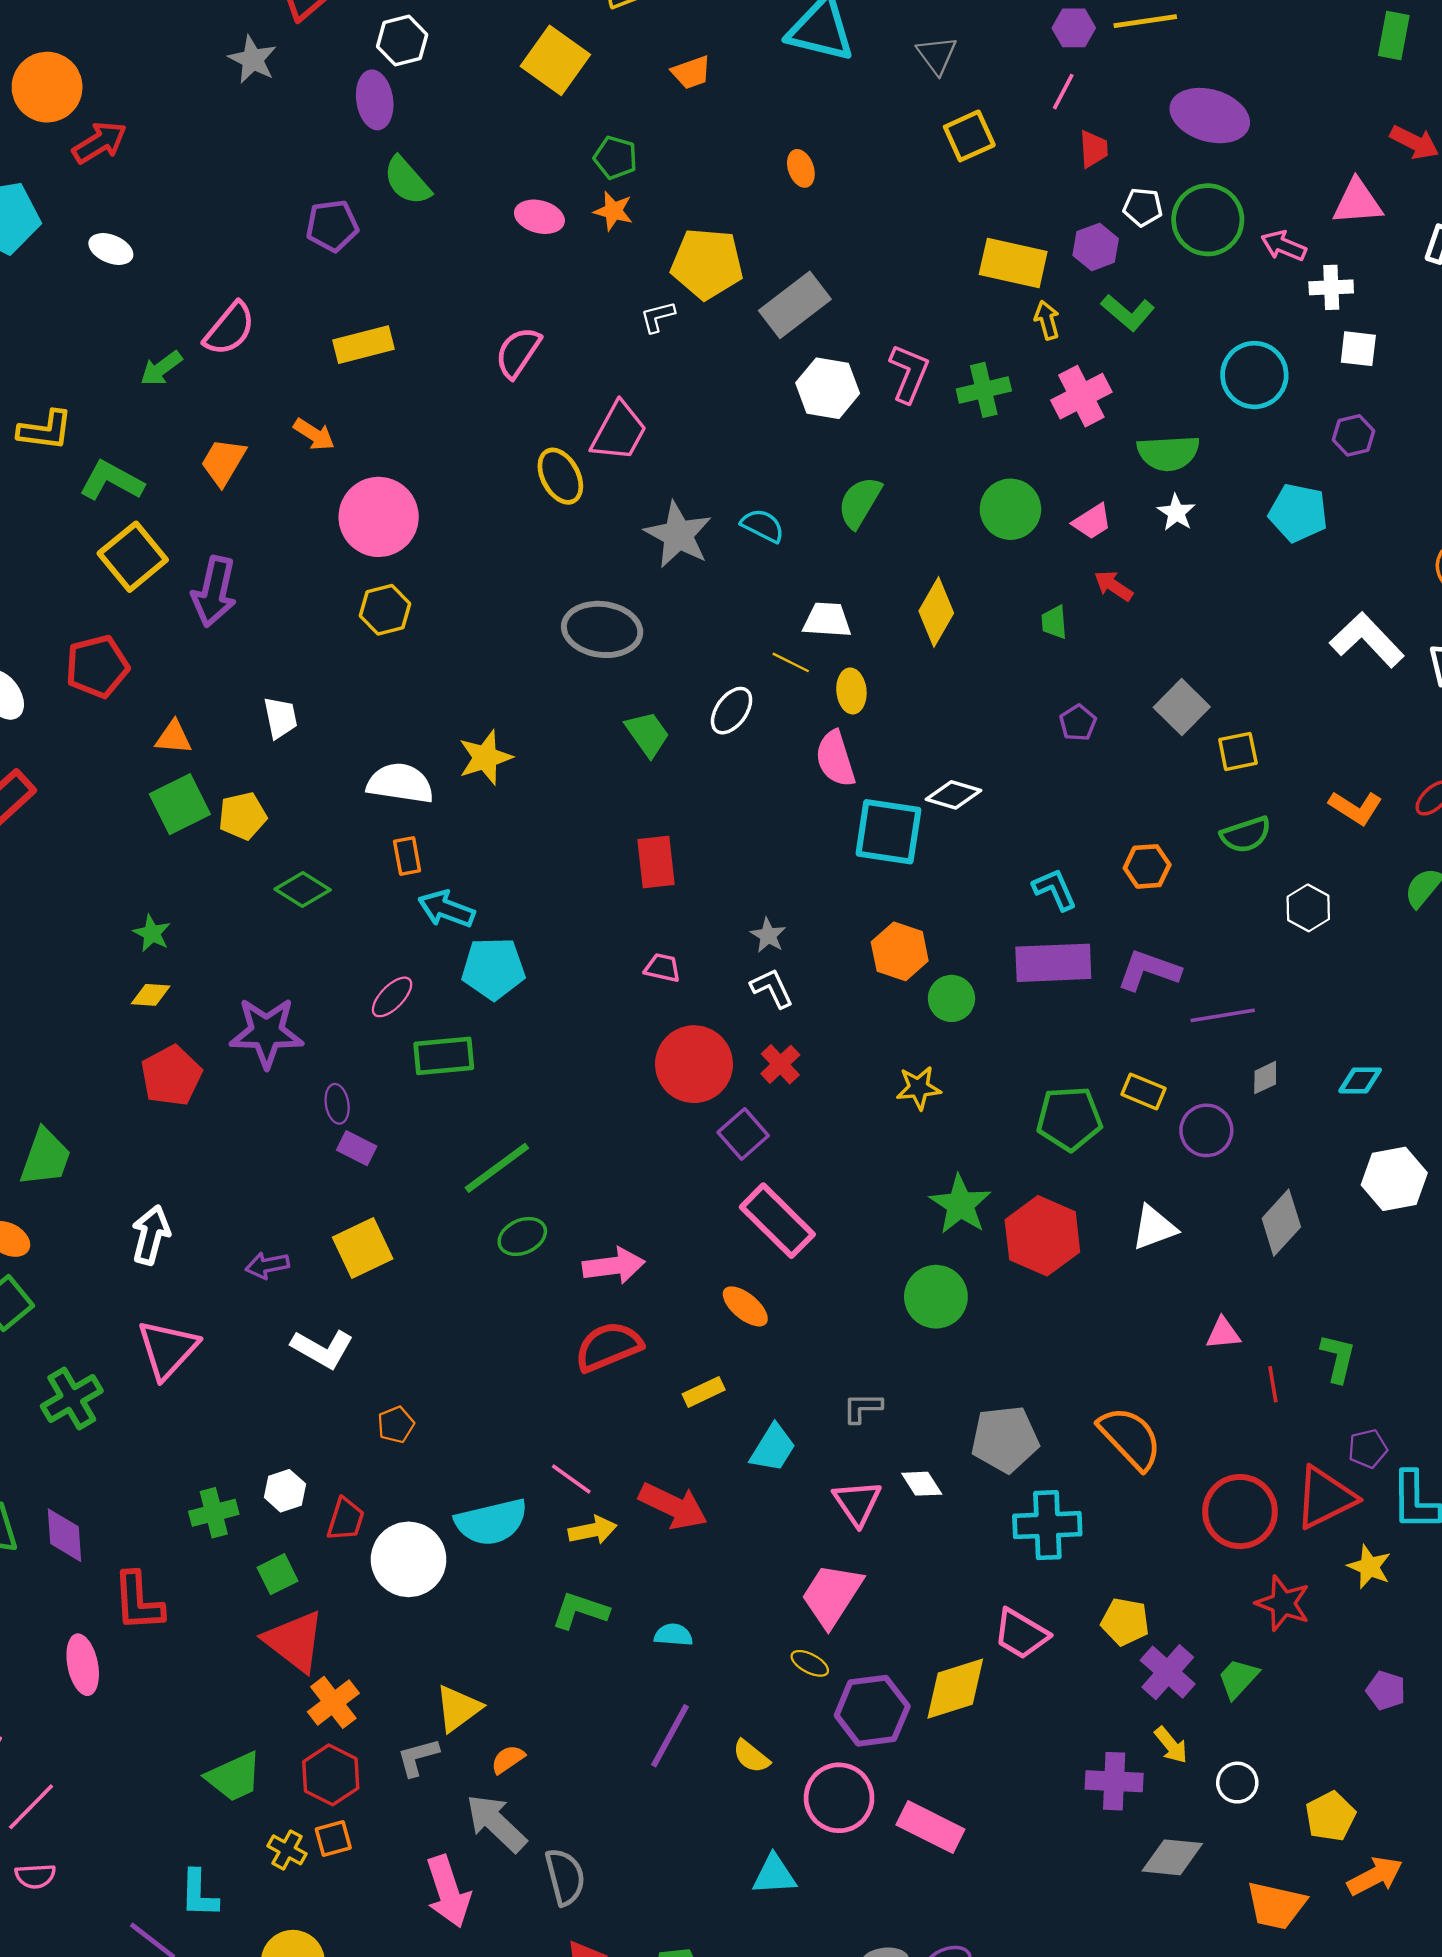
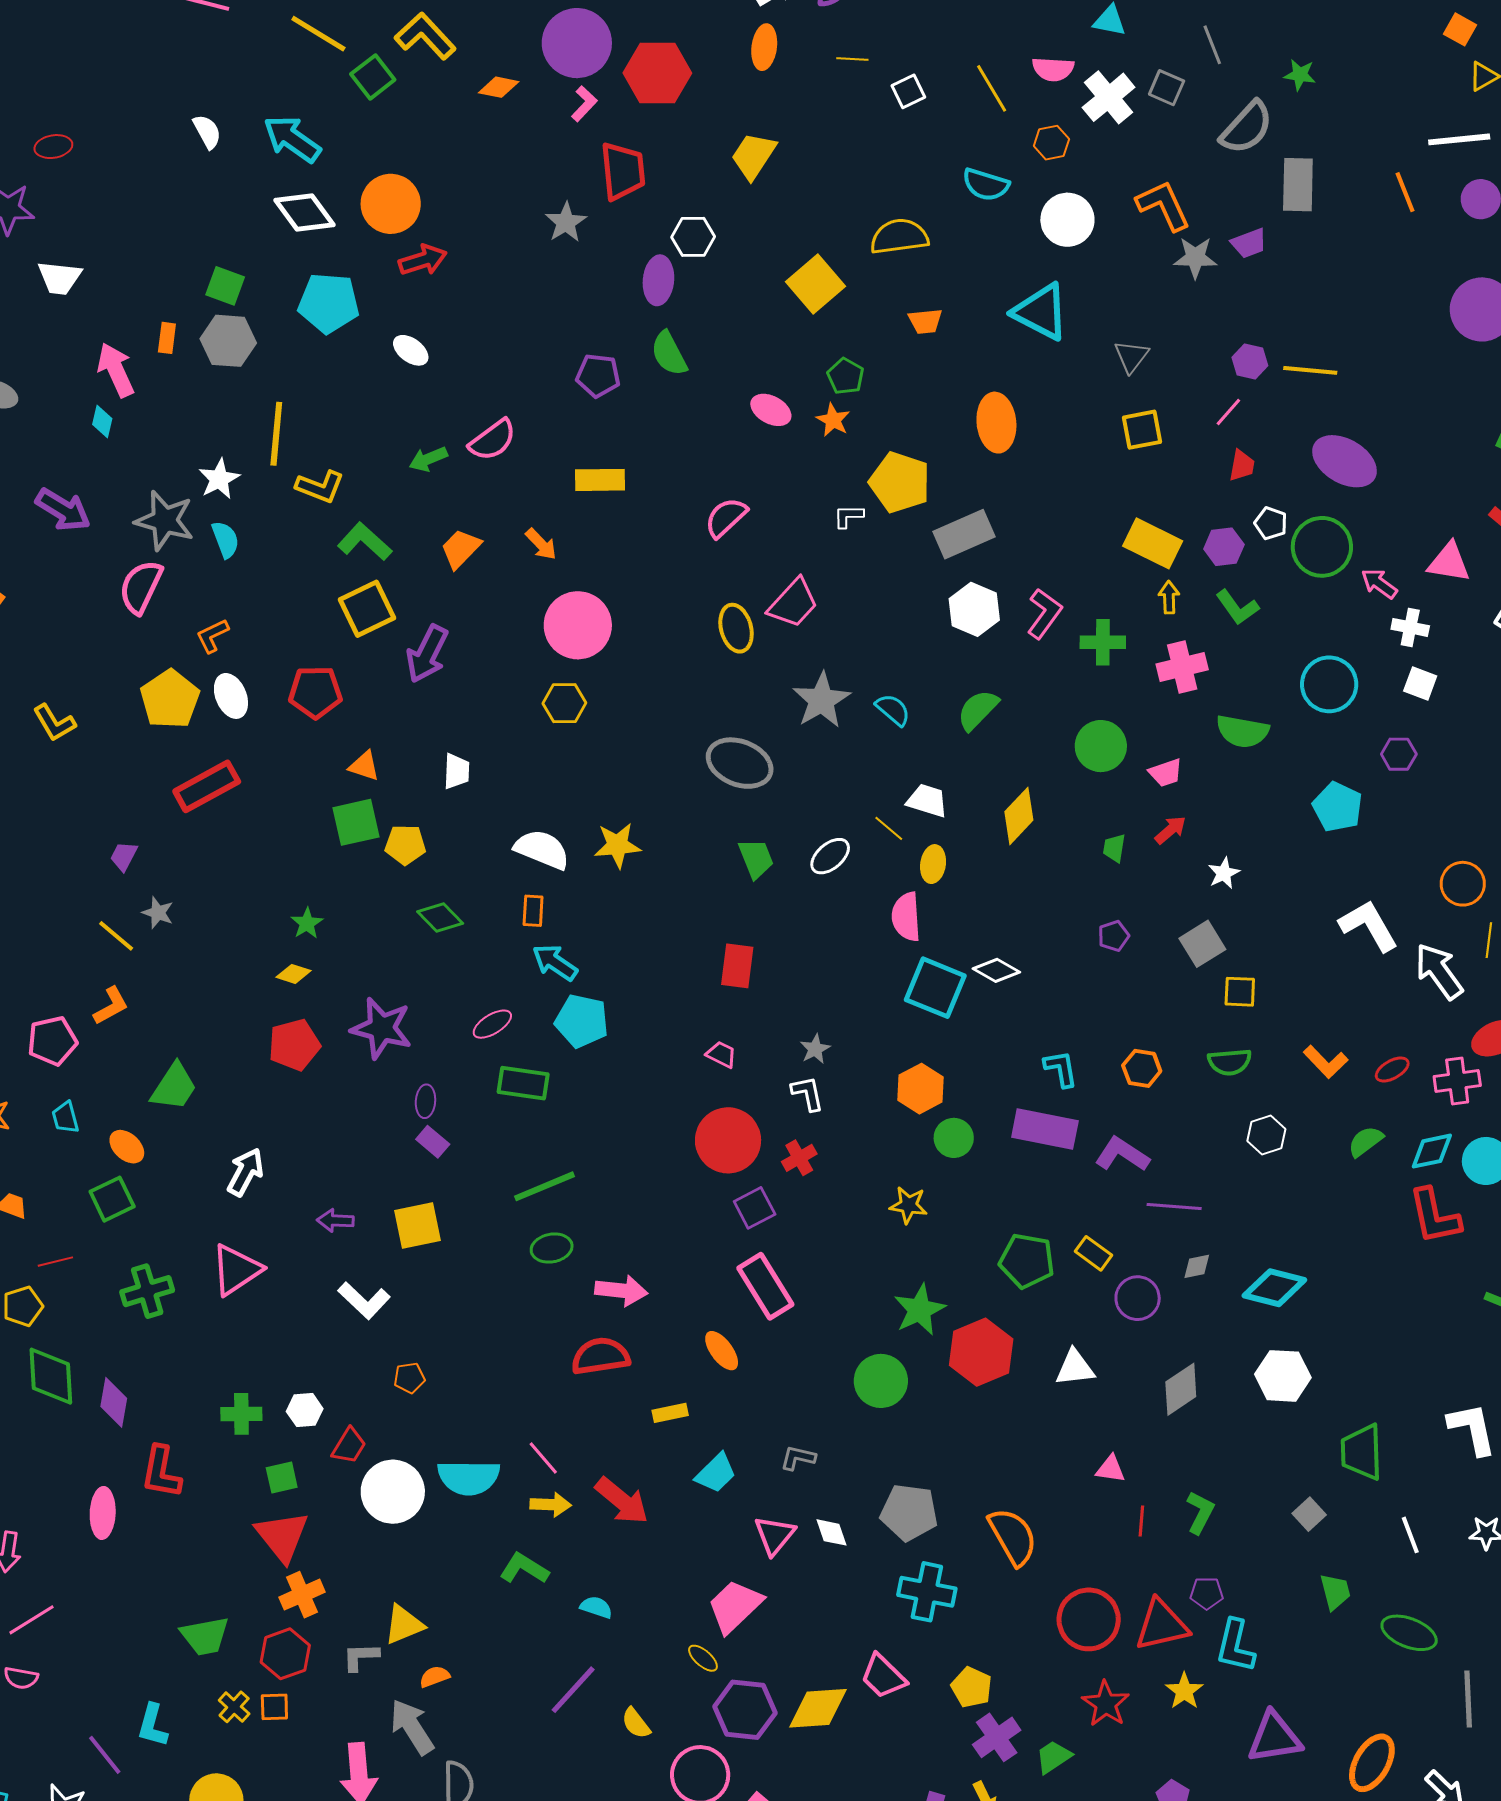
orange ellipse: (801, 168) -> (996, 423), size x1.8
white star: (1176, 512) -> (1224, 873), moved
red arrow: (1113, 586) -> (1170, 830), turned 92
cyan diamond: (1360, 1080) -> (1274, 1288), size x1.6

